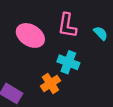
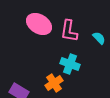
pink ellipse: (30, 35) -> (39, 24), moved

